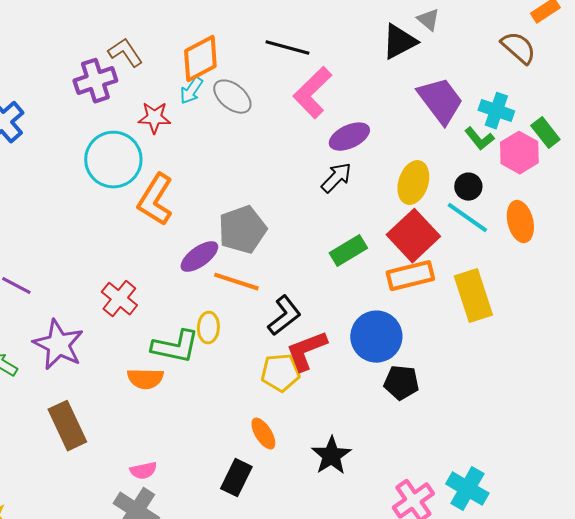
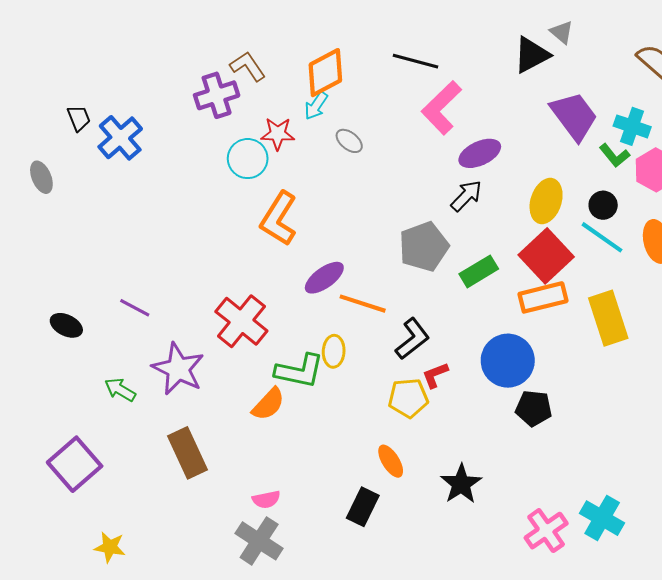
gray ellipse: (232, 97) -> (349, 141), moved, size x0.7
cyan circle: (113, 160) -> (248, 159), moved, size x0.7
gray pentagon: (242, 230) -> (424, 247), moved
red cross: (119, 299) -> (241, 321), size x1.4
red L-shape: (306, 351) -> (435, 375), size x0.6
orange semicircle: (145, 379) -> (268, 404), turned -48

